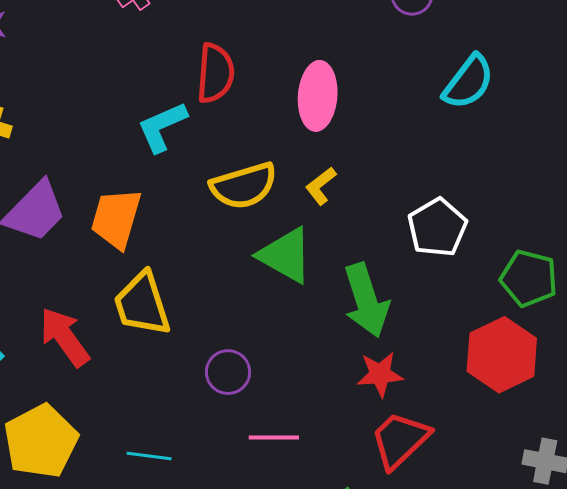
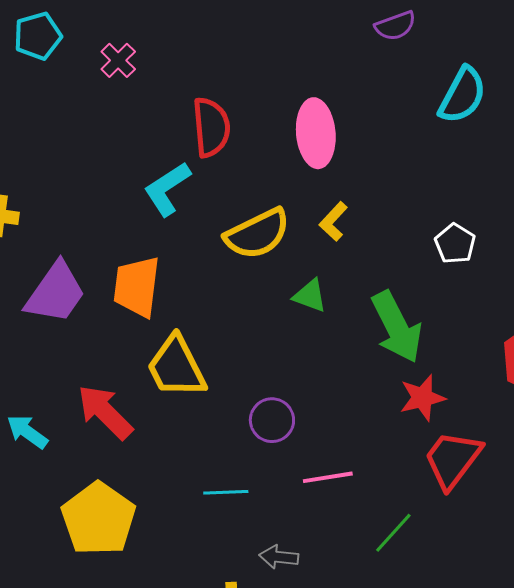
white pentagon: (437, 227) -> (455, 244), size x0.7
green triangle: (286, 255) -> (310, 296), size x0.6
cyan line: (149, 456) -> (226, 492), moved

